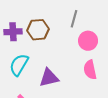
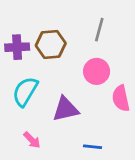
pink circle: (88, 41) -> (97, 71), moved

